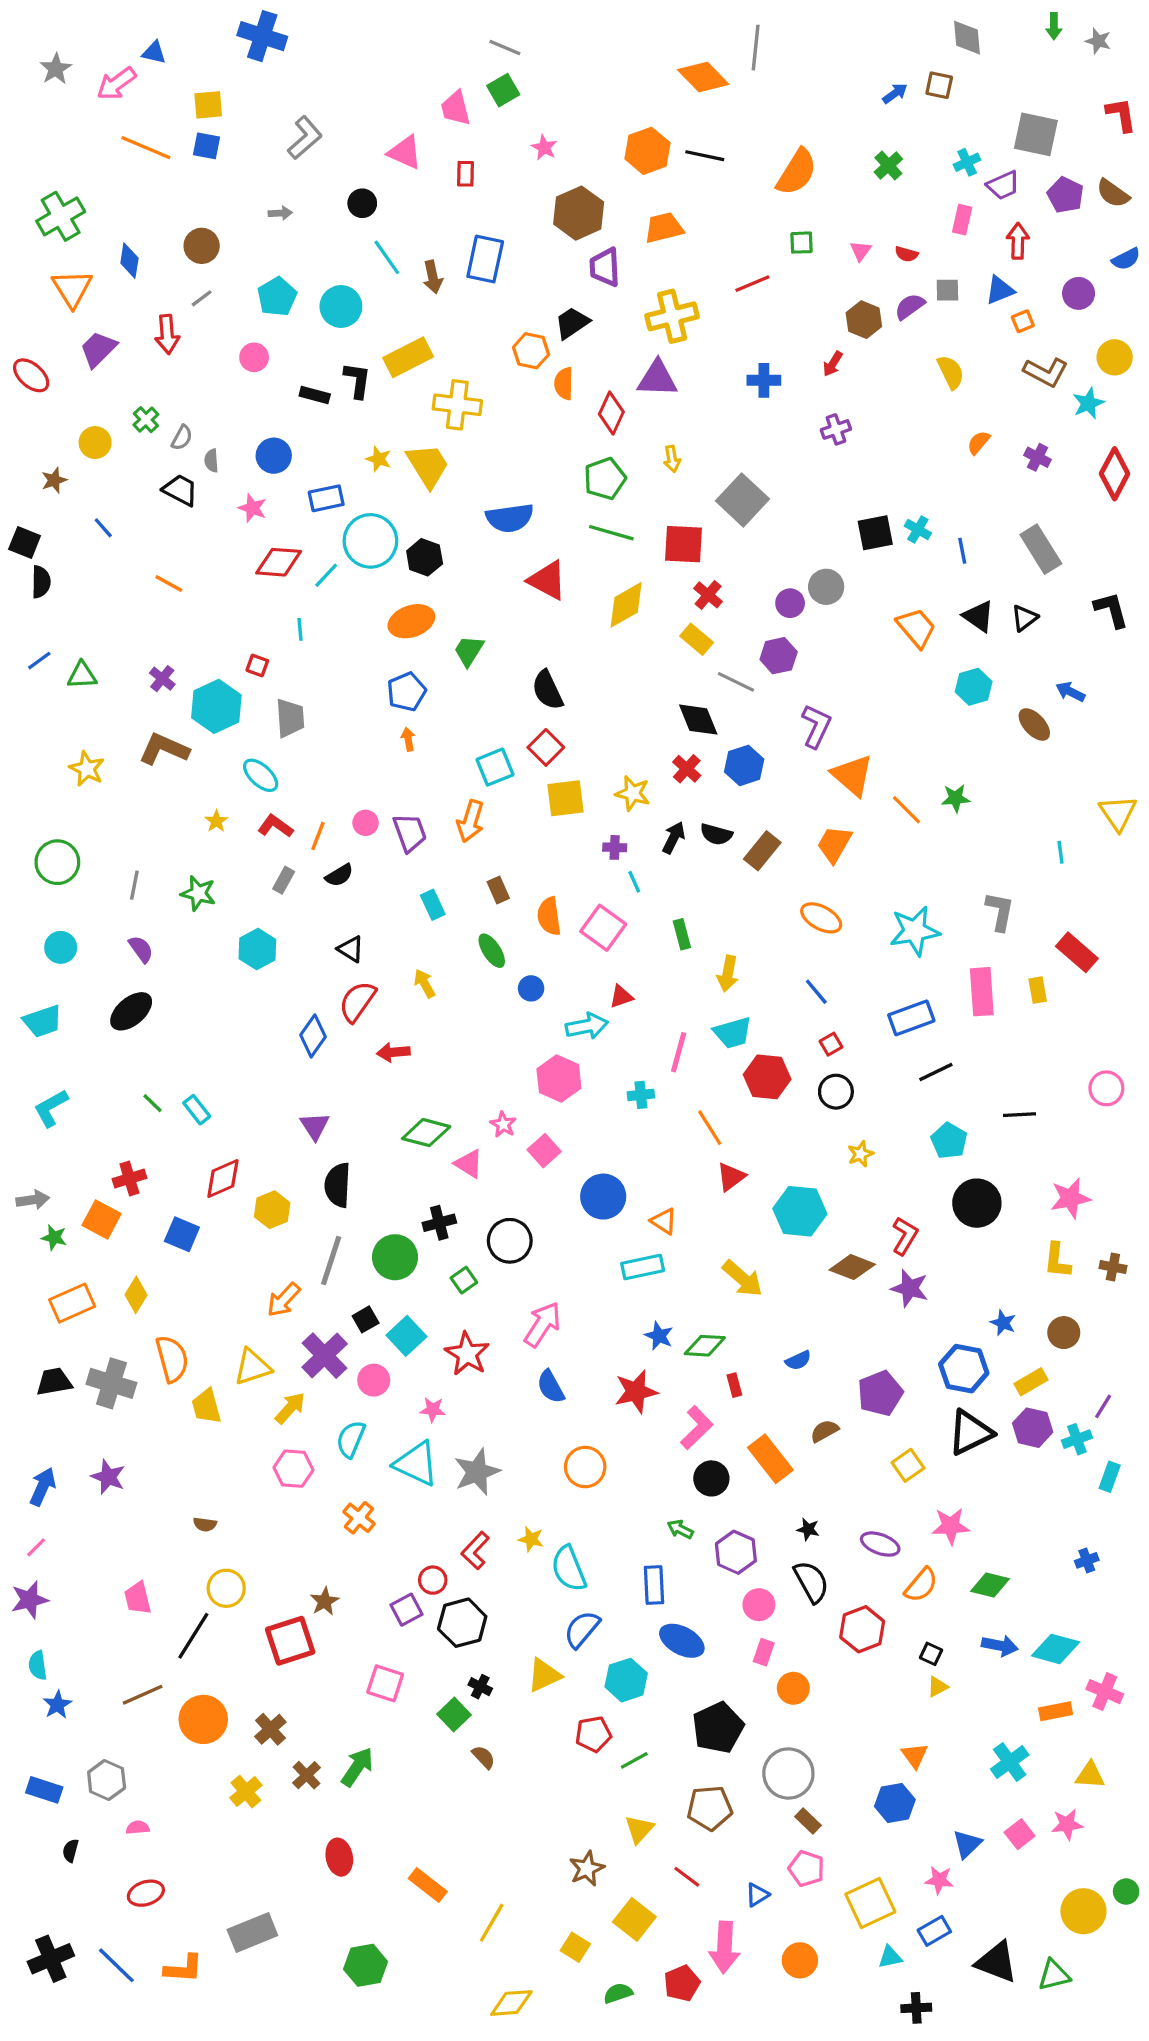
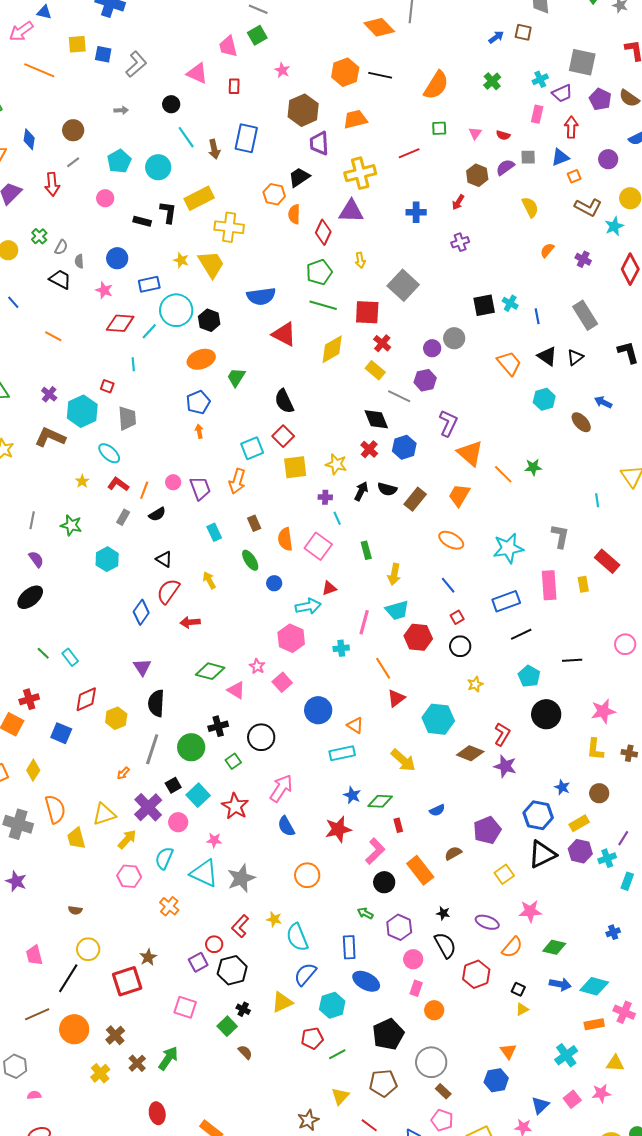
blue square: (207, 146) -> (103, 54), moved
orange arrow: (284, 1300) -> (123, 773), size x0.6

